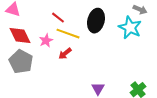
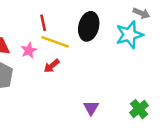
red line: (58, 18) -> (43, 23), turned 40
cyan star: (130, 28) -> (129, 35), turned 30

